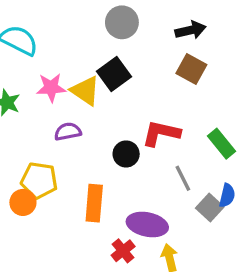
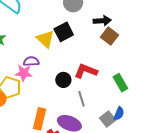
black arrow: (191, 30) -> (102, 21), moved
pink star: (51, 88) -> (24, 73), moved
gray line: (183, 178) -> (82, 99), moved
orange rectangle: (94, 203) -> (40, 119), moved

